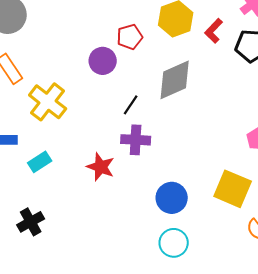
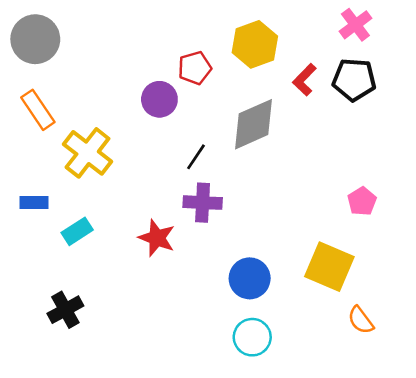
red L-shape: (214, 31) -> (305, 80), moved

